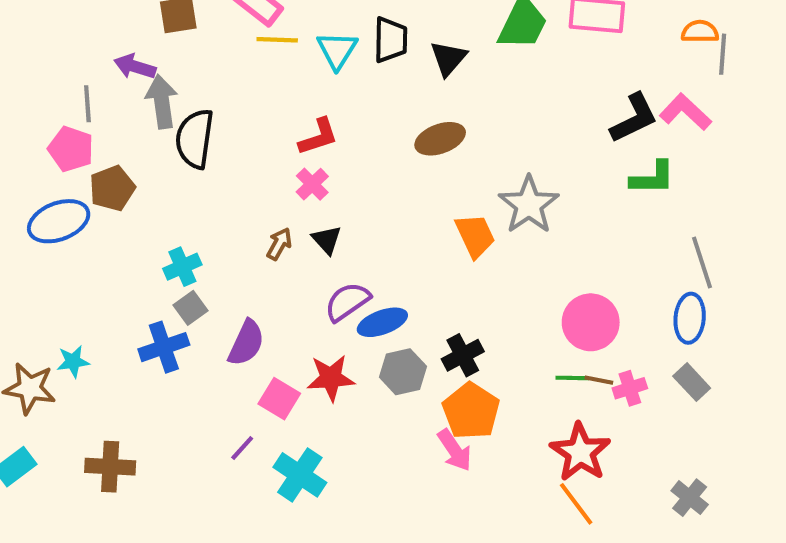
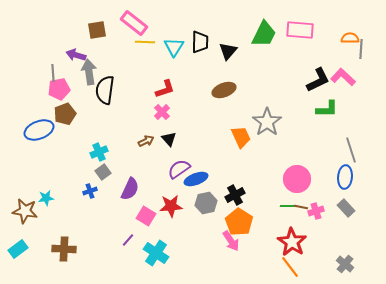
pink pentagon: (71, 149) -> (59, 89), moved, turned -30
brown arrow: (279, 244) -> (146, 141), turned 35
blue cross: (164, 347) -> (90, 191), size x0.6

